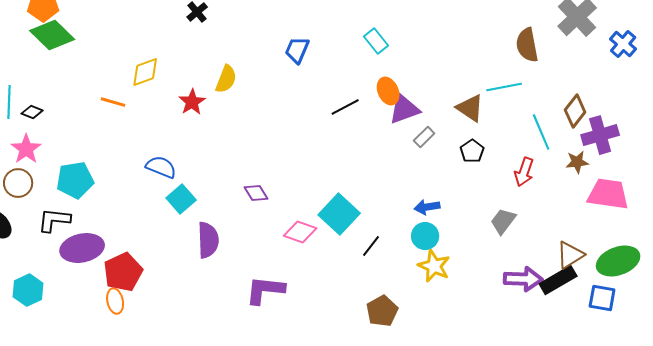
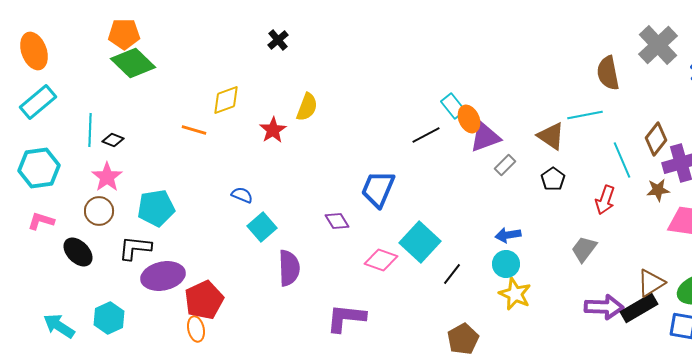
cyan rectangle: (376, 41) -> (453, 106), moved
blue trapezoid: (297, 50) -> (378, 189), moved, size x1.4
blue semicircle: (161, 167) -> (242, 195), size x0.7

